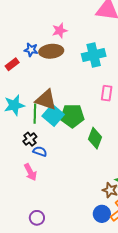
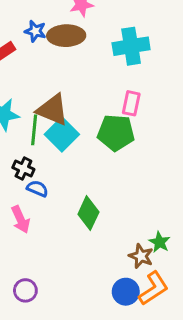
pink rectangle: (107, 93) -> (131, 103), moved
green pentagon: (72, 116) -> (116, 133), moved
green diamond: (95, 138) -> (88, 213), moved
black cross: (30, 139) -> (23, 169), turned -32

